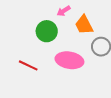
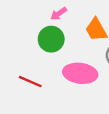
pink arrow: (64, 11) -> (59, 14), moved

